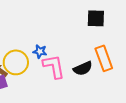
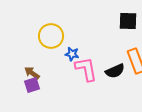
yellow circle: (16, 62) -> (51, 36), moved

